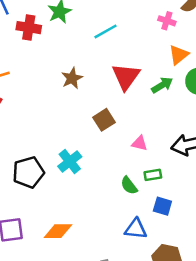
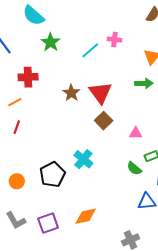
pink cross: (167, 21) -> (114, 40), moved
red cross: (29, 28) -> (28, 77), moved
red triangle: (126, 77) -> (100, 93), moved
green arrow: (162, 85) -> (144, 83), turned 42

